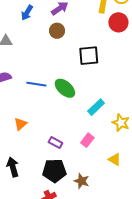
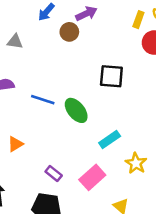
brown circle: (57, 31) -> (69, 32), moved
pink rectangle: (87, 140) -> (92, 177), size x1.5

